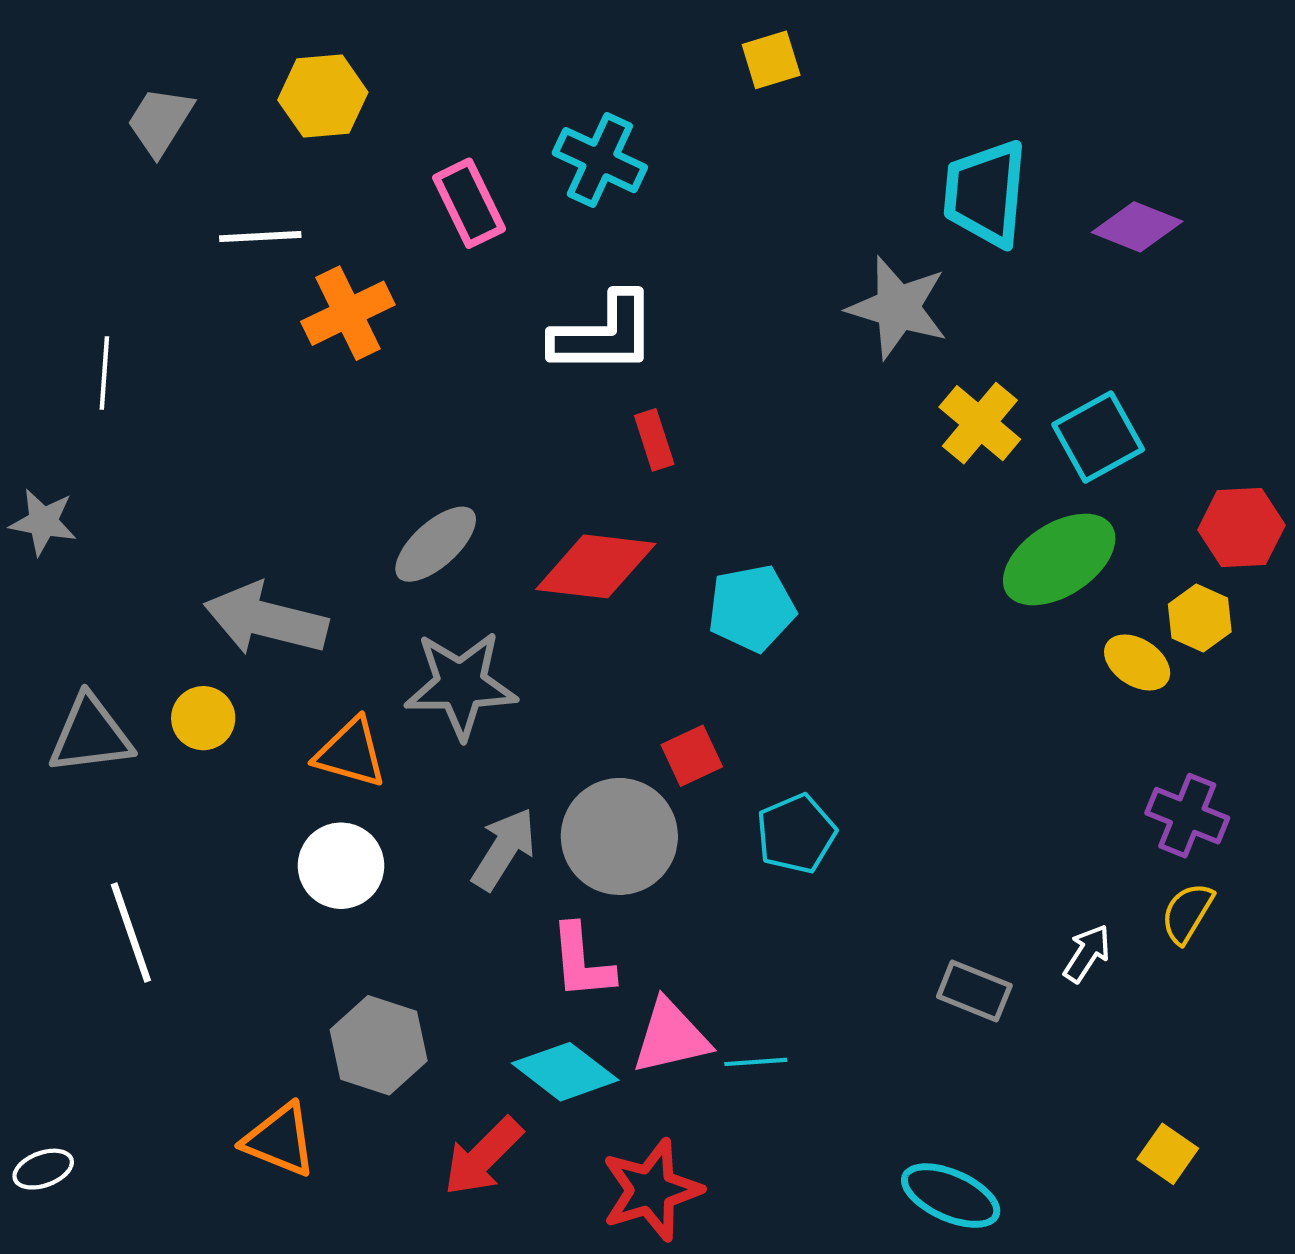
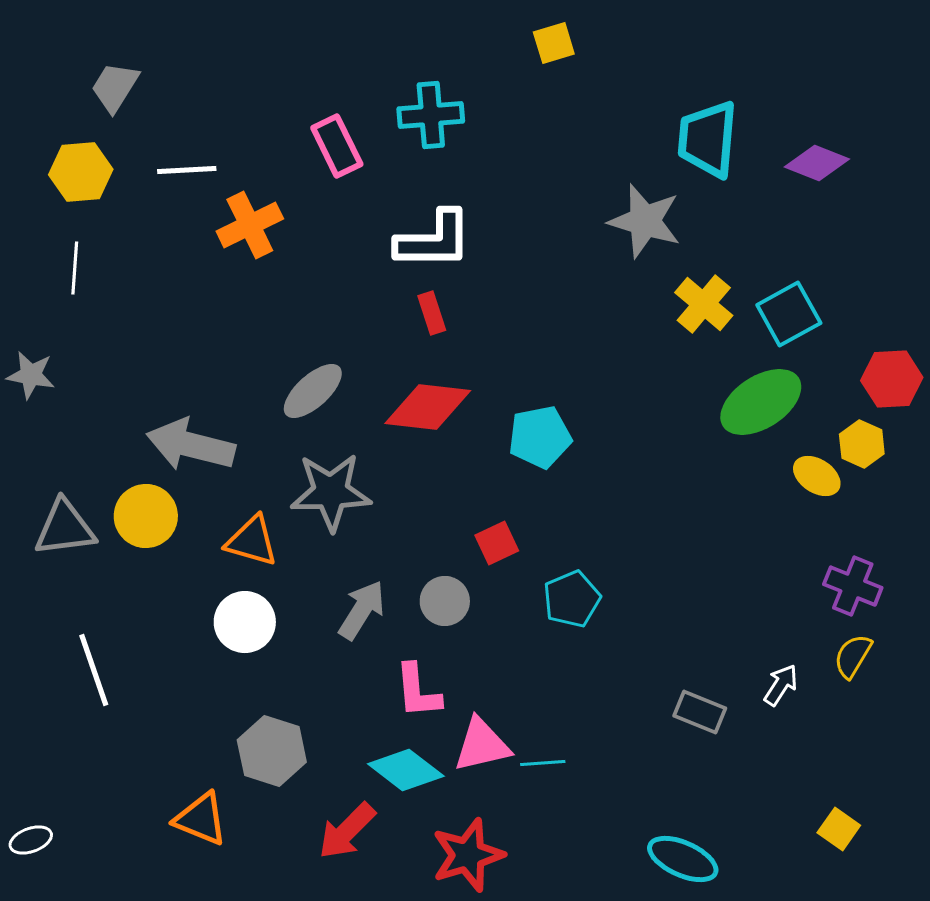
yellow hexagon: (323, 96) -> (81, 172), moved
cyan cross: (600, 160) -> (431, 115), turned -30
red rectangle: (654, 440) -> (432, 313), moved
yellow circle: (203, 718) -> (146, 516), size x1.4
gray circle: (619, 836) -> (445, 601), size x0.6

